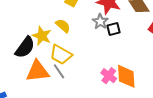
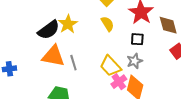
gray star: (100, 22) -> (135, 61), moved
yellow semicircle: (63, 26) -> (108, 24), moved
yellow trapezoid: (61, 55) -> (110, 66), moved

